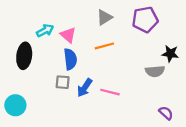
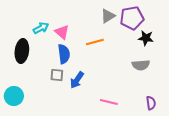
gray triangle: (104, 17) -> (108, 16), moved
black star: (170, 54) -> (146, 38), moved
pink line: (110, 92) -> (109, 102), moved
purple semicircle: (166, 113) -> (151, 103), turned 40

